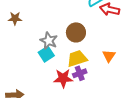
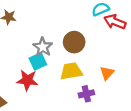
purple cross: (80, 73) -> (86, 94), moved
red star: (63, 78) -> (27, 80), moved

